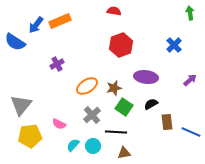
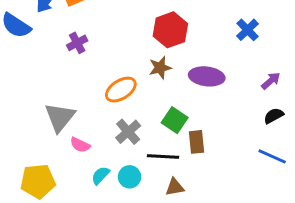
purple cross: (57, 64) -> (77, 43), moved
brown star: (114, 88) -> (160, 68), moved
black semicircle: (151, 104) -> (274, 116), moved
gray triangle: (21, 105) -> (60, 117), moved
brown rectangle: (167, 122) -> (197, 142), moved
yellow pentagon: (30, 136) -> (38, 181), moved

